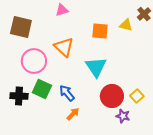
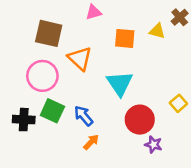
pink triangle: (62, 10) -> (94, 12), moved
brown square: (21, 27) -> (49, 33), moved
yellow square: (137, 96) -> (178, 103), moved

